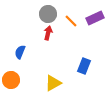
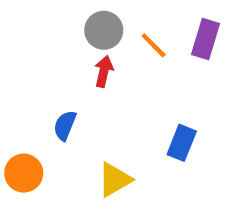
purple rectangle: (95, 18) -> (205, 39), turned -48
blue semicircle: (20, 52) -> (65, 125), moved

